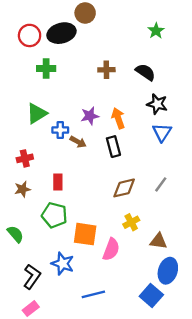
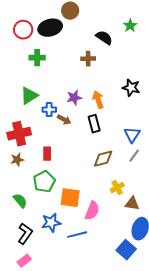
black semicircle: (145, 72) -> (104, 38), moved
blue triangle: (162, 132) -> (132, 135), moved
red cross: (25, 158) -> (19, 134), size x1.6
green pentagon: (54, 215) -> (44, 182), turned 30
yellow cross: (131, 222) -> (117, 188), moved
green semicircle: (15, 234) -> (20, 201), moved
blue star: (63, 264) -> (51, 223), turned -30
blue line: (93, 294) -> (77, 235), moved

